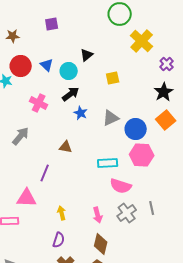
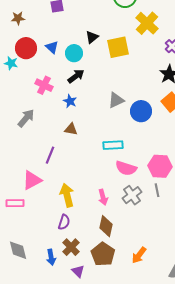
yellow square: (113, 78) -> (118, 47), moved, size x1.6
blue star: (81, 113) -> (70, 101), moved
pink hexagon: (142, 155) -> (160, 166), moved
pink triangle: (27, 198) -> (32, 180), turned -30
yellow arrow: (62, 213) -> (67, 195), size x1.6

